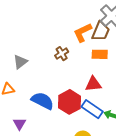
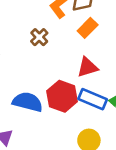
orange rectangle: (100, 54) -> (88, 28), turned -35

